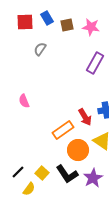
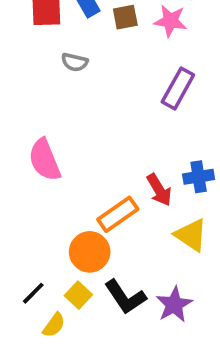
gray semicircle: (40, 49) -> (75, 62), turned -112
pink semicircle: (24, 101) -> (45, 160), size x1.6
orange circle: (78, 150) -> (90, 252), moved

